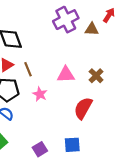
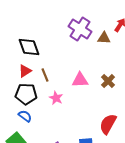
purple cross: (66, 20) -> (80, 29), turned -30
red semicircle: (83, 108) -> (108, 124), moved

